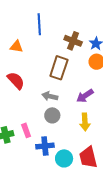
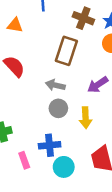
yellow arrow: (85, 122) -> (86, 118), moved
pink rectangle: (26, 130) -> (24, 160), moved
cyan circle: (64, 158) -> (64, 167), moved

